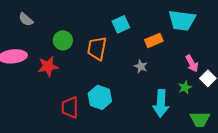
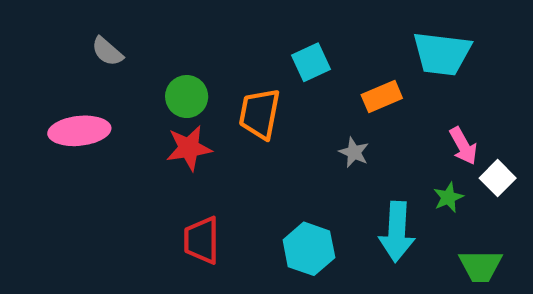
red star: (48, 66) -> (189, 148), moved
cyan hexagon: (100, 97) -> (309, 249), moved

